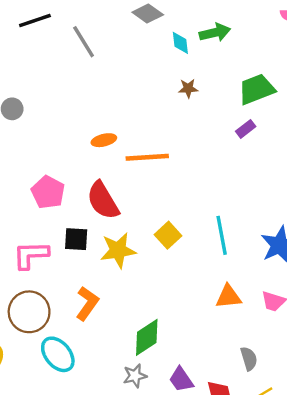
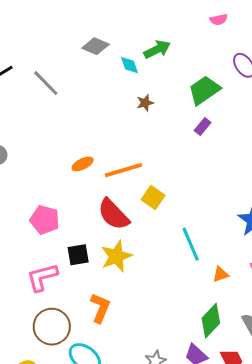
red semicircle: (103, 200) -> (113, 214), moved
yellow square: (168, 235) -> (153, 197), moved
cyan line: (222, 235) -> (191, 244), moved
orange triangle: (228, 297) -> (221, 274), size x0.7
green diamond: (147, 337) -> (211, 321), moved

